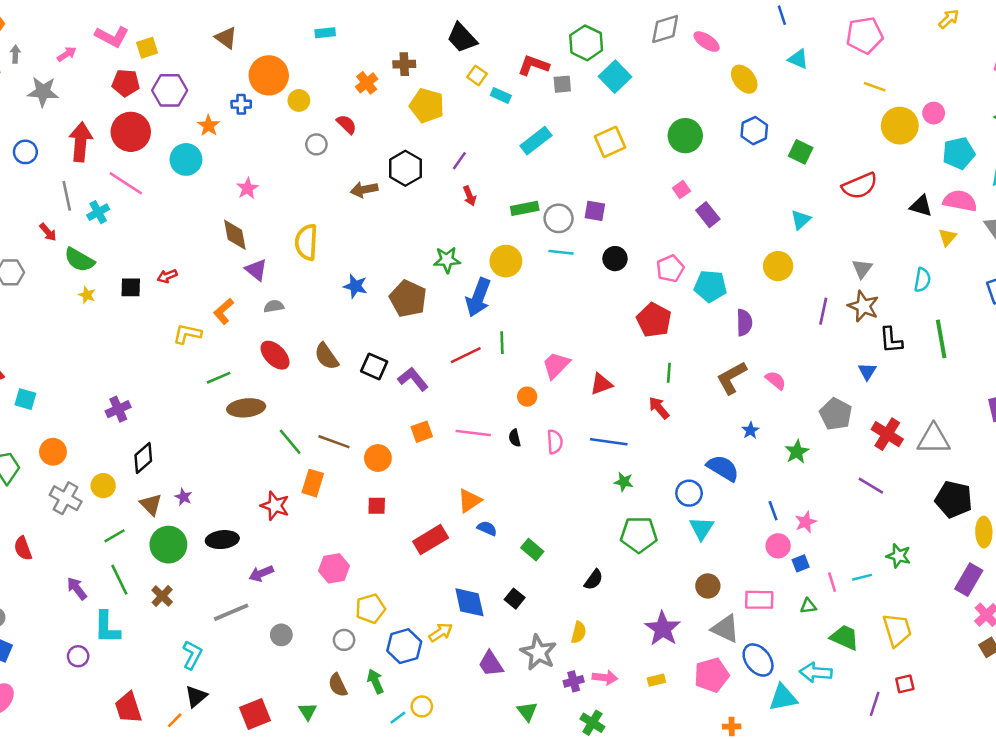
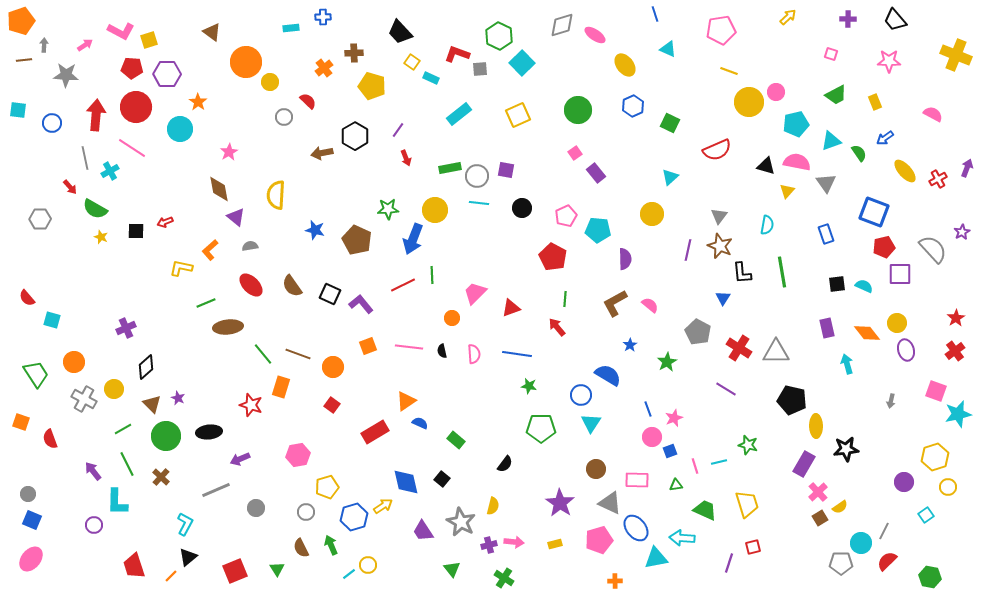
blue cross: (241, 104) -> (323, 17), moved
red square: (377, 506) -> (332, 405), turned 35

